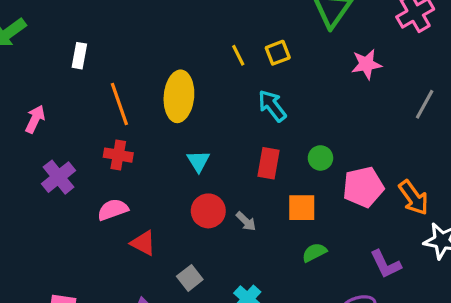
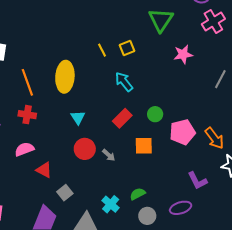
red rectangle: (269, 163) -> (122, 118), turned 36
green semicircle: (314, 252) -> (138, 194), moved
gray square: (190, 278) -> (65, 193), moved

